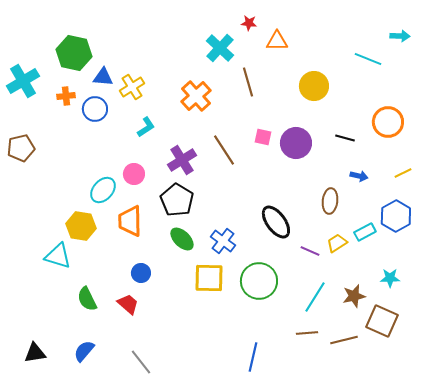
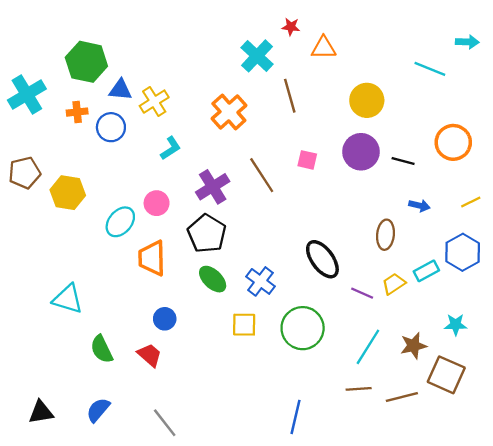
purple circle: (296, 143) -> (361, 152), moved
yellow hexagon: (81, 226) -> (68, 193), moved
yellow square: (209, 278) -> (244, 325), size x0.7

